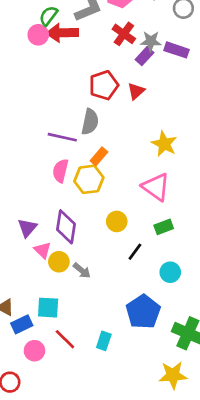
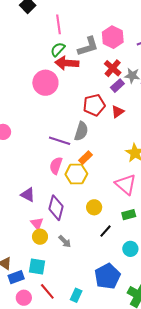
pink circle: (38, 35) -> (45, 83), moved, size x1.6
purple rectangle: (144, 56) -> (117, 86), moved
purple triangle: (27, 228) -> (28, 195), moved, turned -49
yellow circle: (59, 262) -> (40, 237), moved

